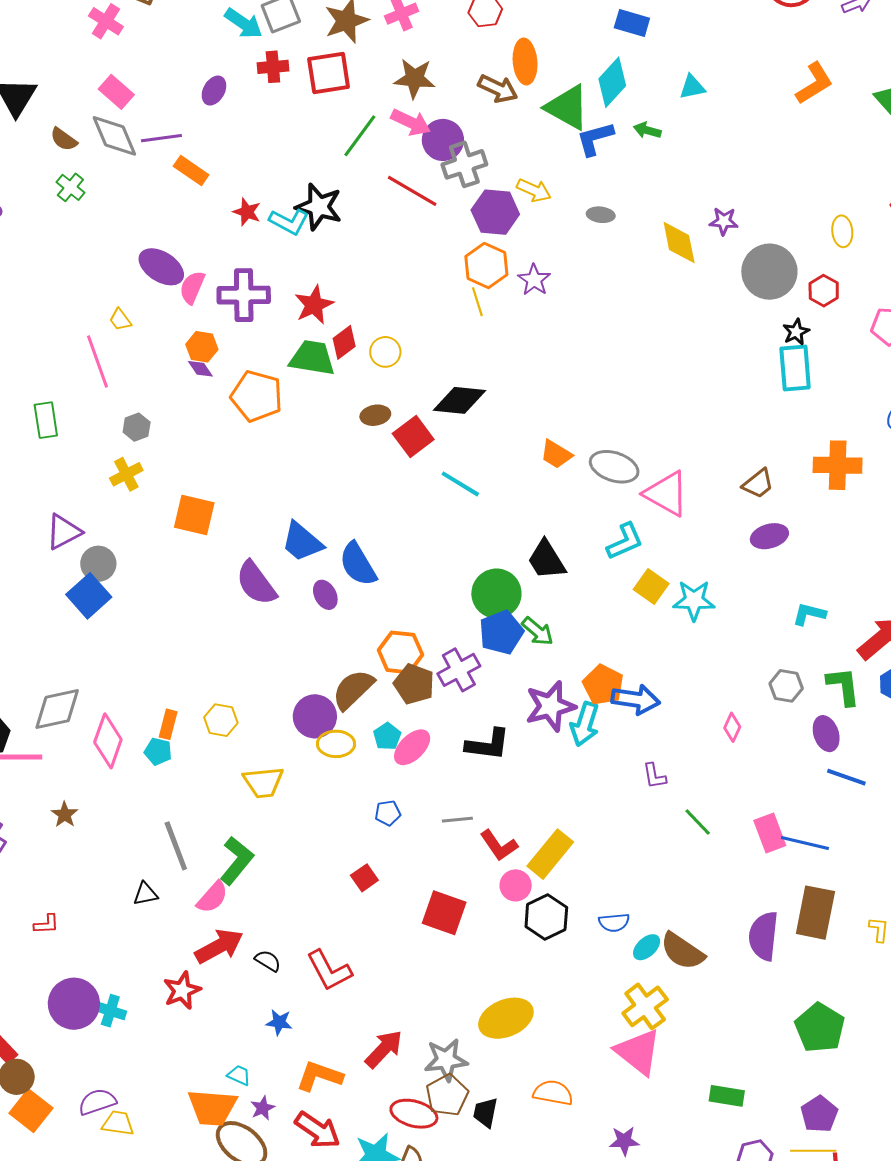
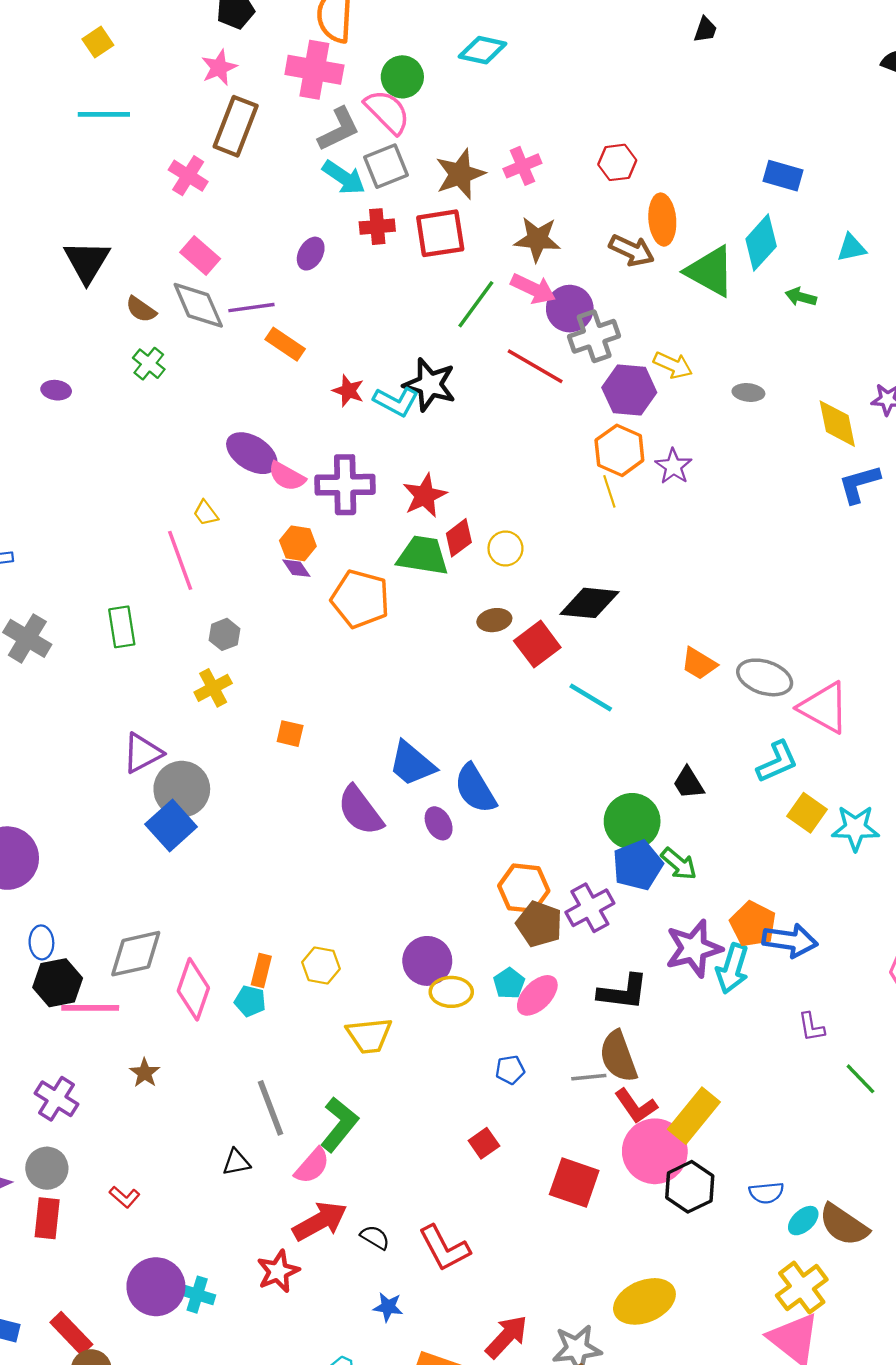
blue L-shape: (595, 139) -> (859, 484), moved
pink semicircle: (192, 287) -> (287, 476), turned -84
orange square: (194, 515) -> (290, 734), size x0.6
black trapezoid: (546, 560) -> (689, 783), size x0.7
gray circle: (98, 564) -> (182, 789), size x1.4
brown semicircle: (353, 689) -> (618, 1056), moved, turned -66
pink circle: (516, 885) -> (655, 1151), size x1.8
red L-shape: (46, 924) -> (125, 1197), turned 44

